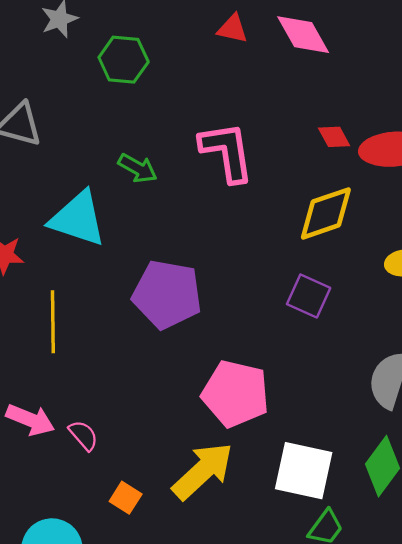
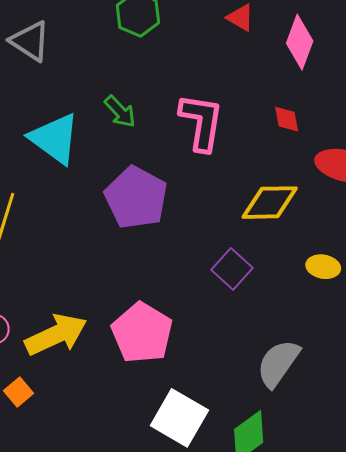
pink diamond: (303, 35) -> (300, 42), turned 32
red diamond: (334, 137) -> (287, 119), moved
purple pentagon: (167, 294) -> (136, 198), moved
yellow arrow: (203, 471) -> (56, 335), moved

